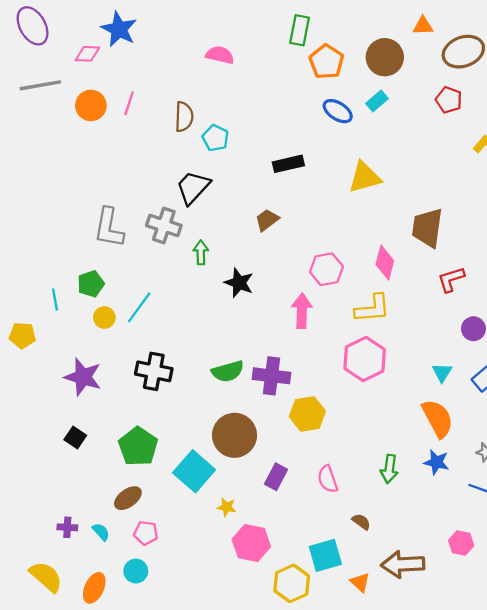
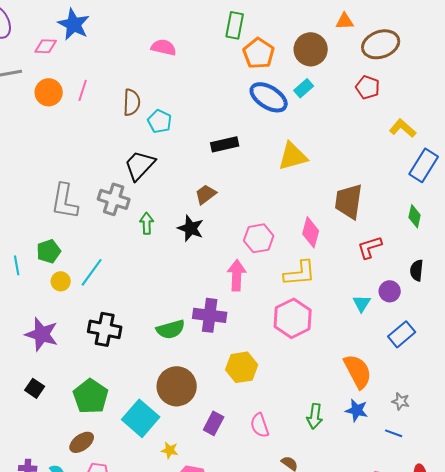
blue ellipse: (338, 111) -> (269, 97), size x1.4
black star: (239, 283) -> (191, 228), moved
cyan triangle: (442, 372) -> (362, 303), moved
purple cross: (272, 376) -> (210, 315), moved

